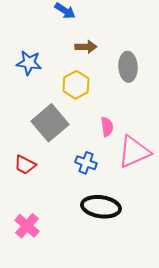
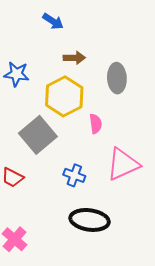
yellow hexagon: (76, 85) -> (64, 96), size x1.4
pink semicircle: (107, 127) -> (96, 124), moved

